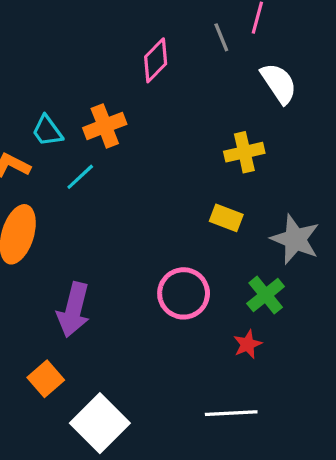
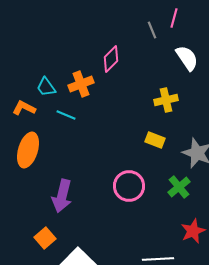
pink diamond: (156, 60) -> (111, 59), moved
cyan line: (80, 177) -> (66, 115), turned 66
red star: (248, 344) -> (193, 231), moved, size x1.4

